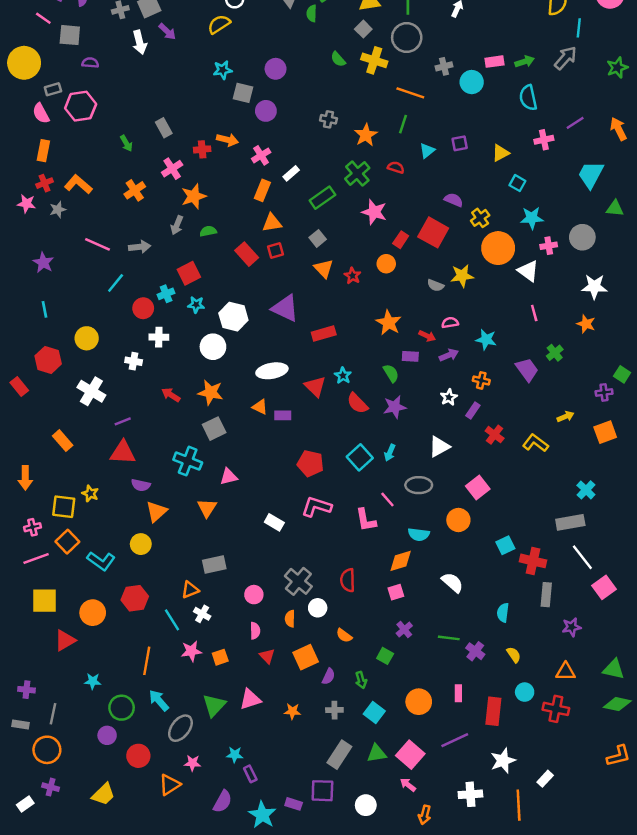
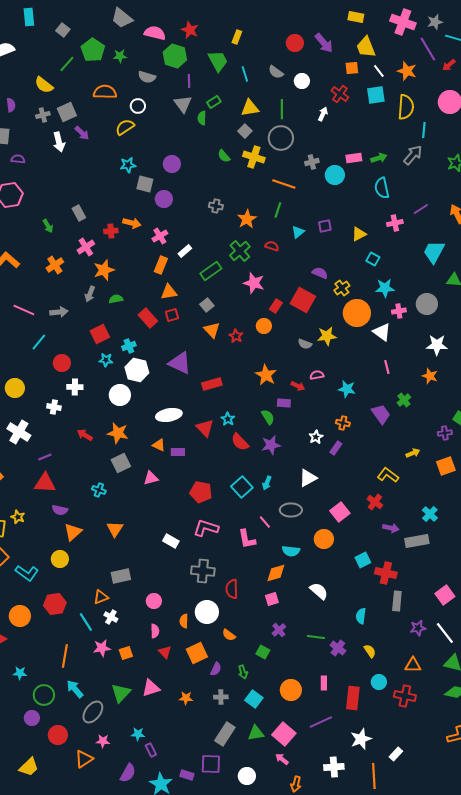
cyan cross: (166, 294) -> (129, 346), moved
purple arrow: (449, 355) -> (391, 528), moved, turned 35
red cross: (495, 435) -> (375, 502), moved
cyan cross: (188, 461) -> (99, 490), size x0.6
pink triangle: (229, 477) -> (151, 478), moved
white line: (582, 557) -> (445, 633), moved
gray cross: (298, 581) -> (203, 571), moved, turned -35
white circle: (318, 608) -> (207, 612), size x1.5

